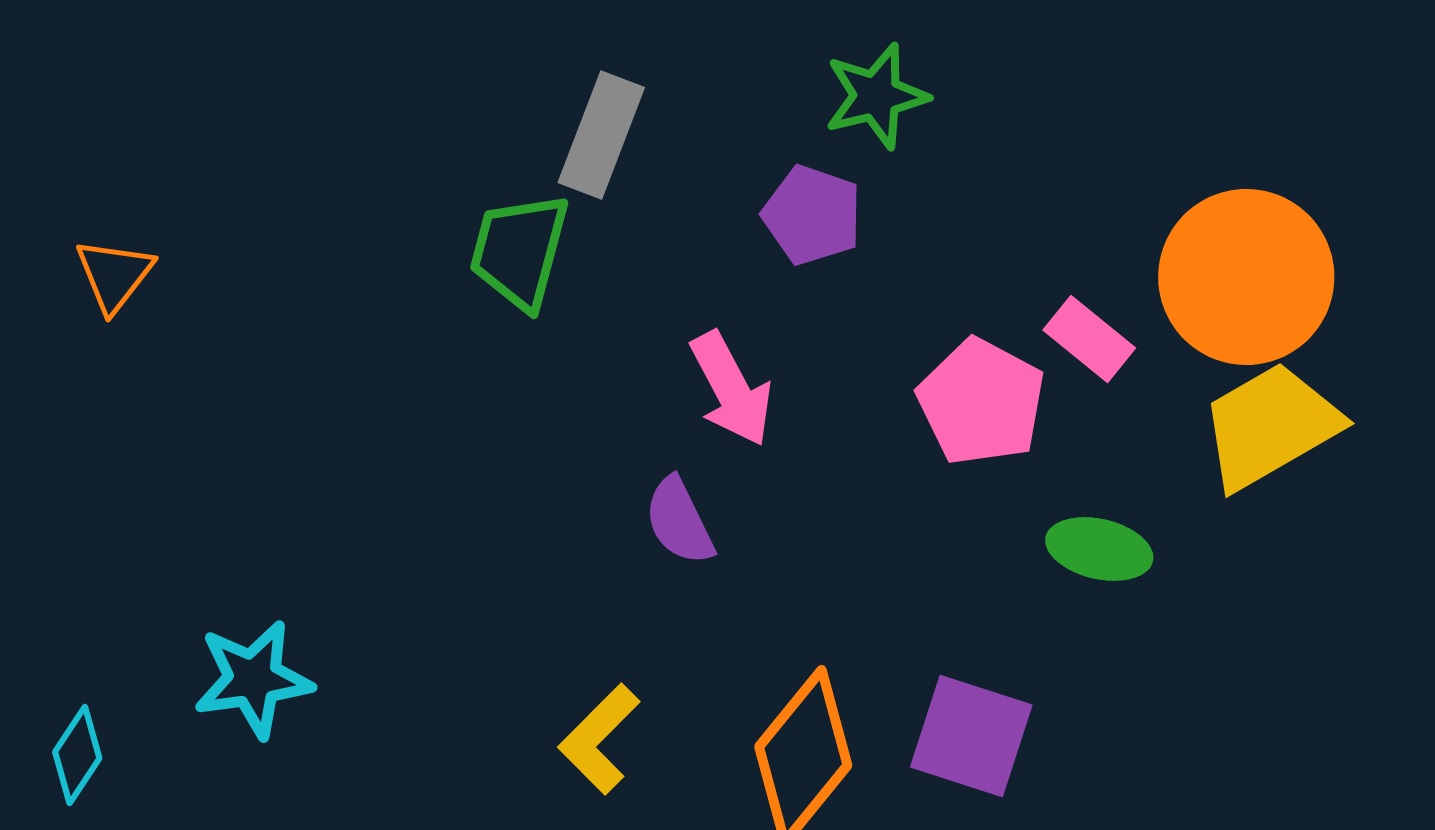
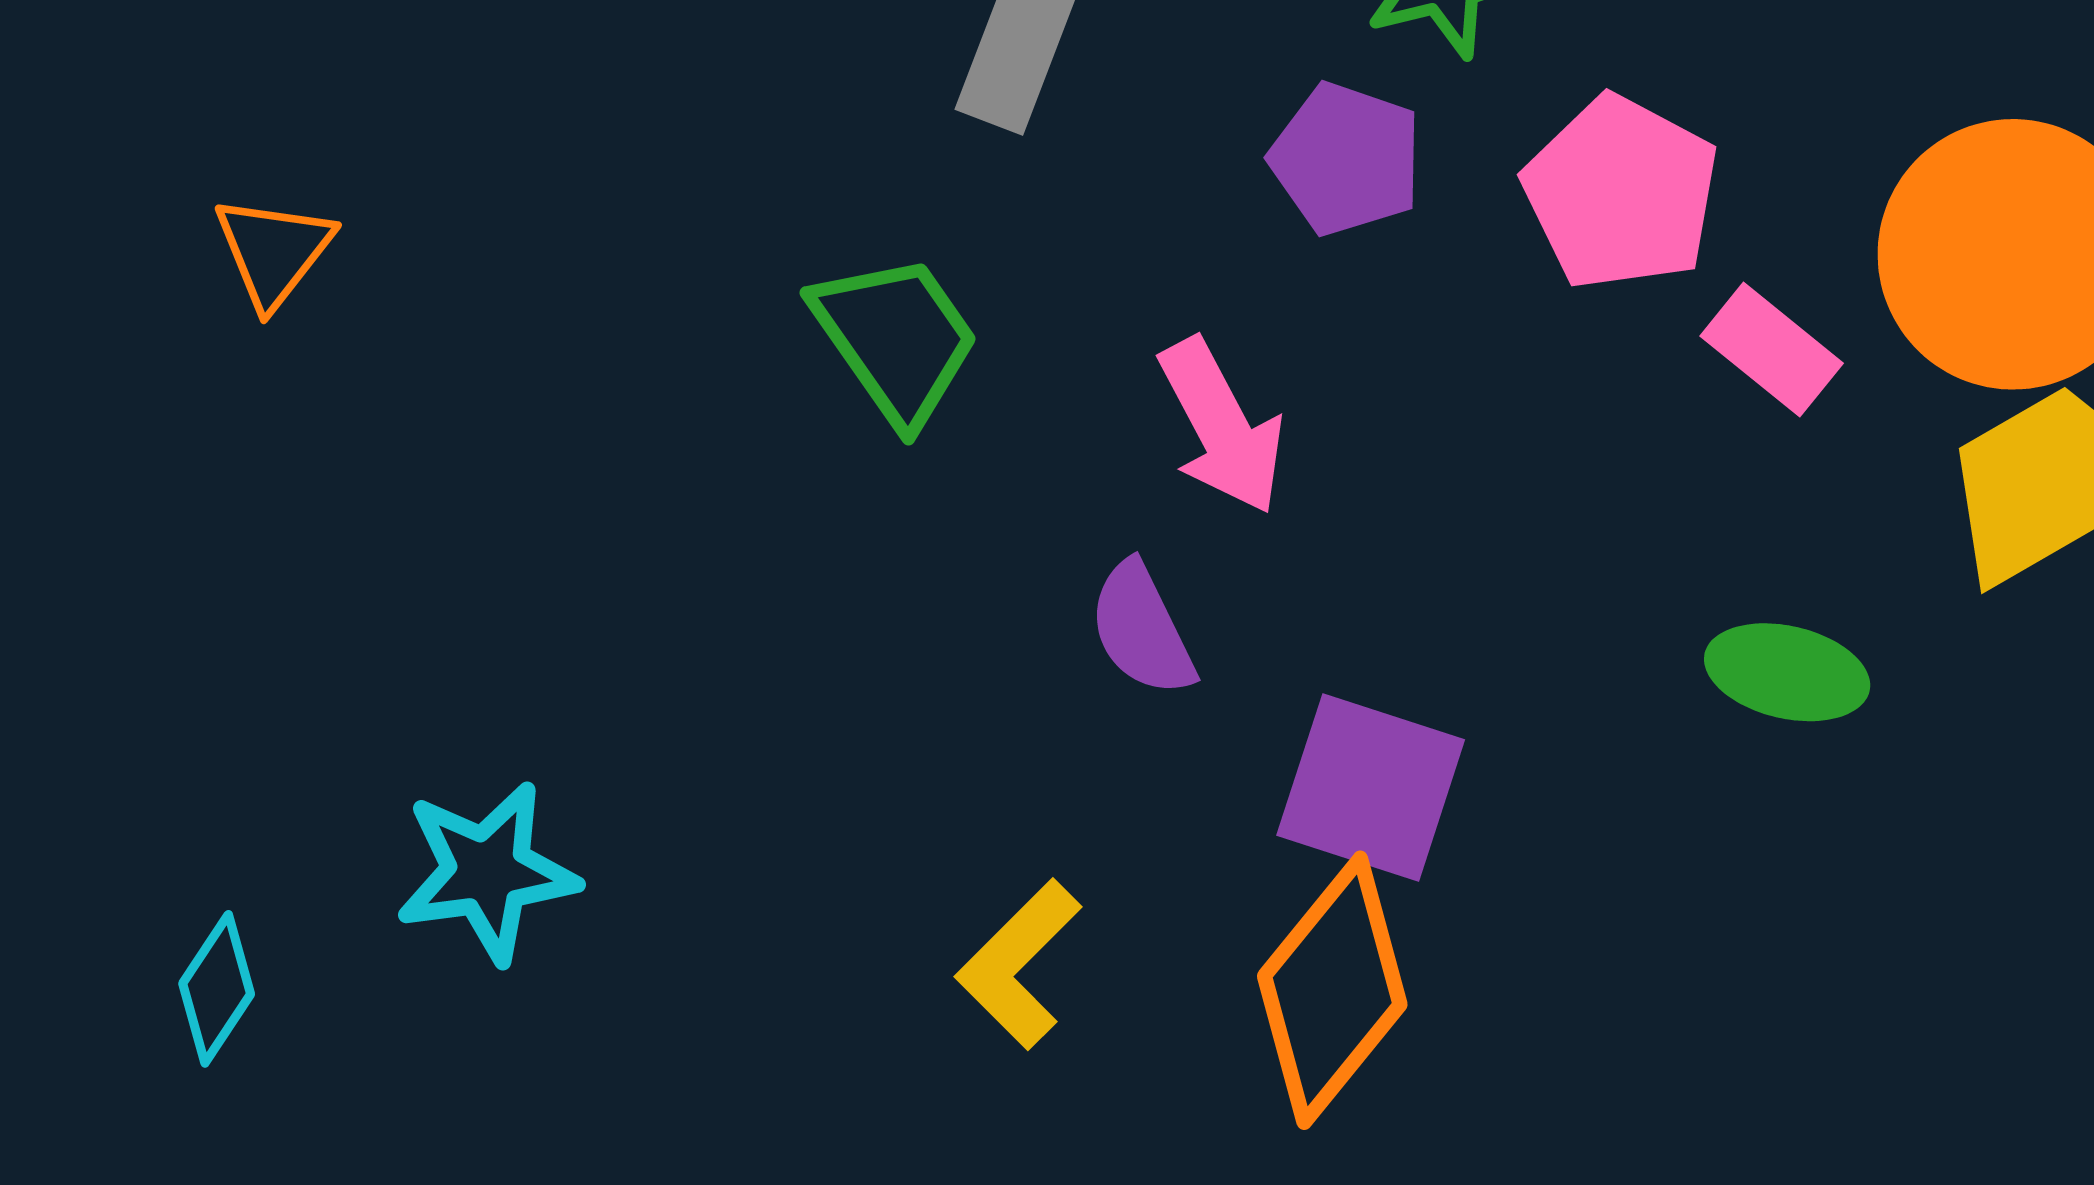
green trapezoid: (519, 251) -> (896, 339), moved, turned 130
pink pentagon: (981, 402) -> (1621, 193), moved
purple square: (971, 736) -> (1371, 787), moved

